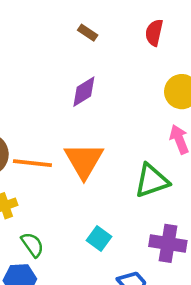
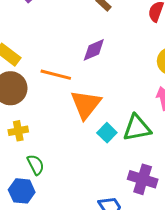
orange line: (32, 163) -> (56, 75), moved
cyan square: (99, 238) -> (107, 133), moved

